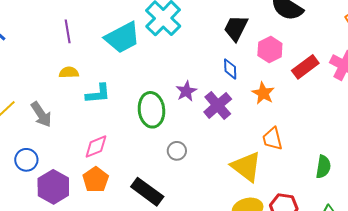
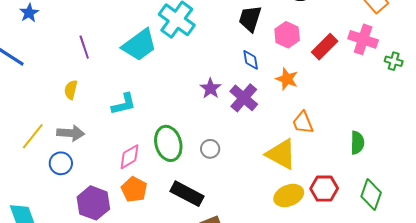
yellow semicircle: (69, 72) -> (71, 90), moved, turned -66
green ellipse: (151, 110) -> (168, 143), moved
gray arrow: (41, 114) -> (71, 133), turned -44
blue circle: (26, 160) -> (61, 163), moved

